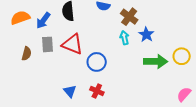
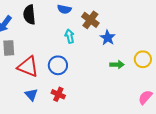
cyan arrow: (124, 38) -> (70, 36), moved
red triangle: (72, 44) -> (28, 67), moved
green arrow: (156, 61) -> (117, 65), size x0.6

